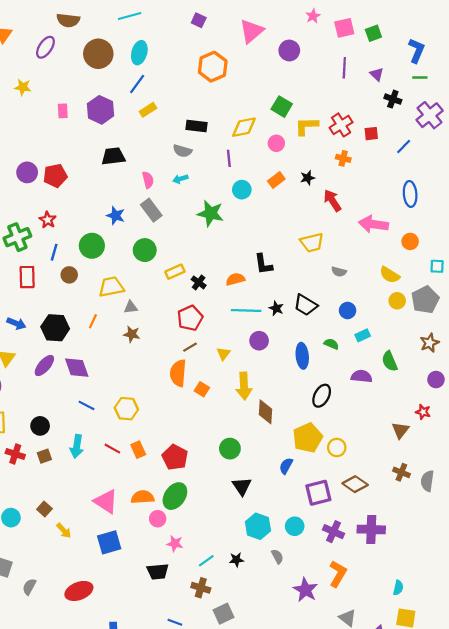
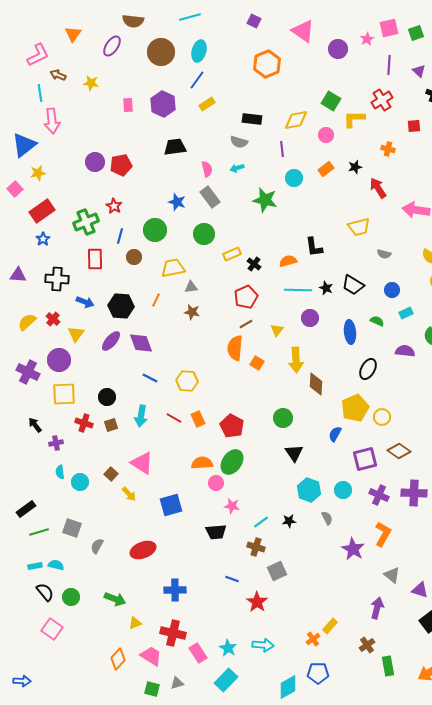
pink star: (313, 16) -> (367, 39), moved
pink triangle: (252, 31) -> (303, 31), turned -45
red cross: (341, 125) -> (382, 100), moved
pink triangle: (106, 501) -> (142, 463), moved

